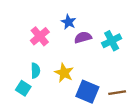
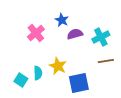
cyan semicircle: (35, 71) -> (38, 73), moved
blue square: (87, 92) -> (79, 83), turned -35
brown line: (117, 93) -> (106, 61), moved

